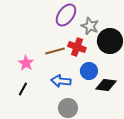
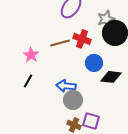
gray star: (90, 26) -> (106, 19), moved, turned 30
blue arrow: (61, 81) -> (66, 86), moved

